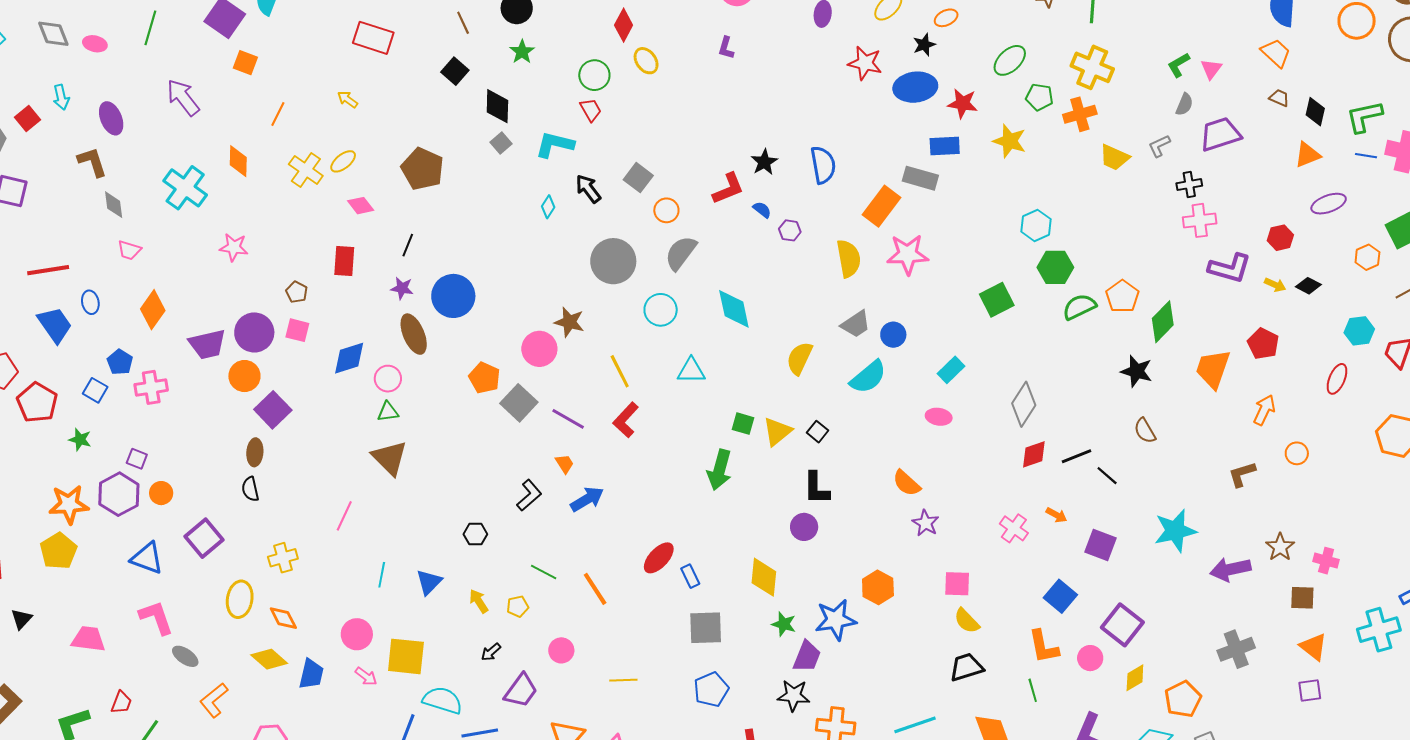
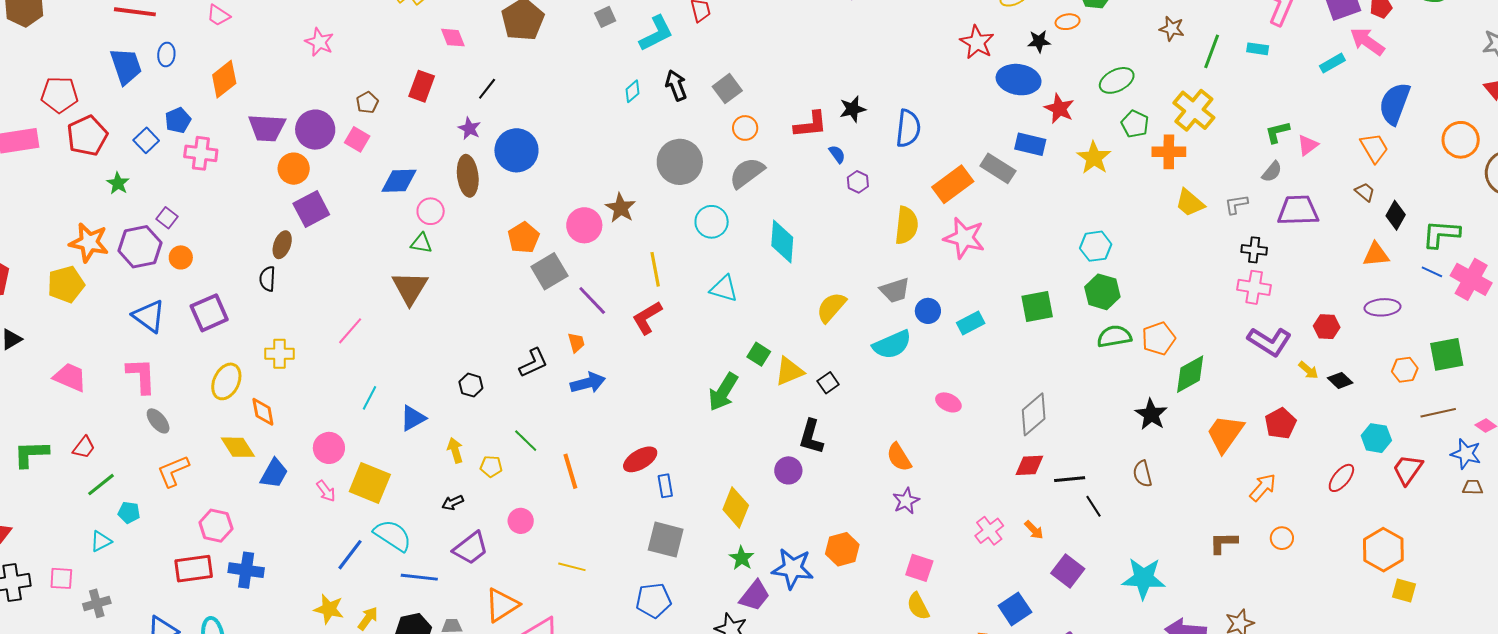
cyan L-shape: (555, 144) -> (656, 33), turned 123
cyan rectangle: (951, 370) -> (971, 323), moved

